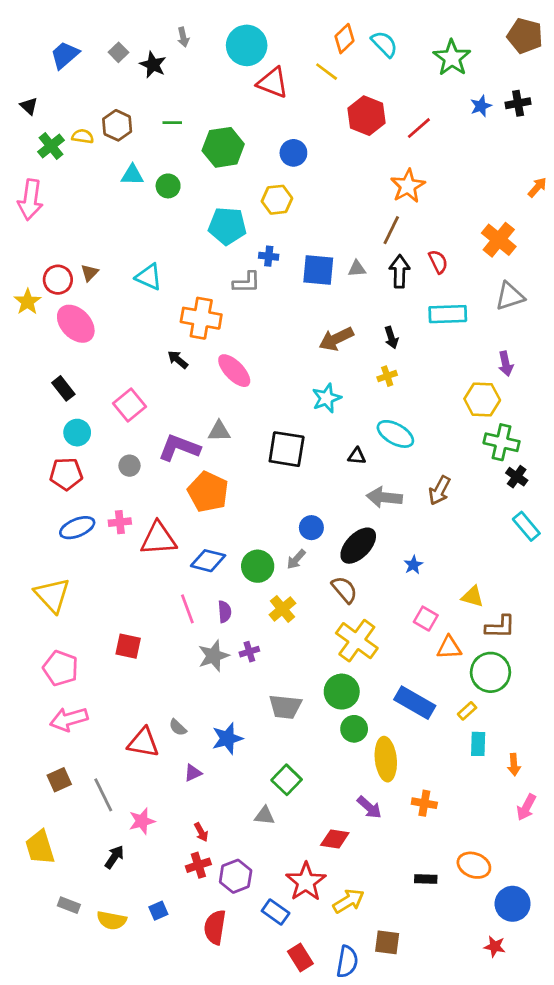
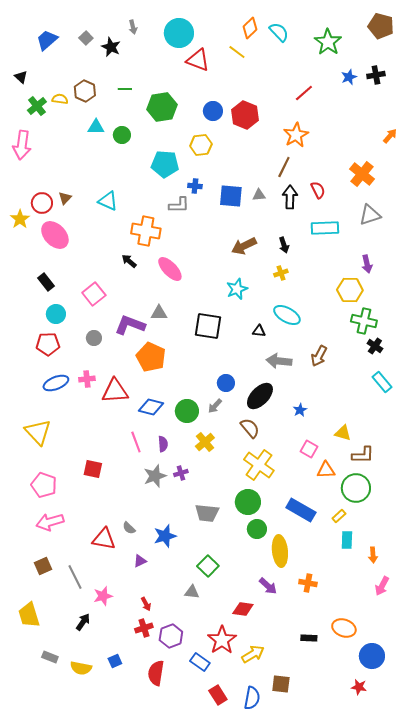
red hexagon: (366, 116) -> (245, 115), moved

